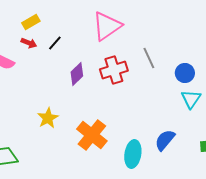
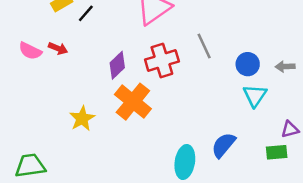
red arrow: (29, 43) -> (58, 48), moved
black line: (55, 43) -> (86, 13), moved
orange cross: (92, 135) -> (133, 102), moved

